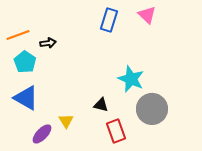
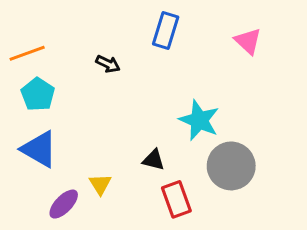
pink triangle: (147, 15) -> (248, 41), moved
black arrow: (48, 43) -> (108, 64), moved, turned 35

